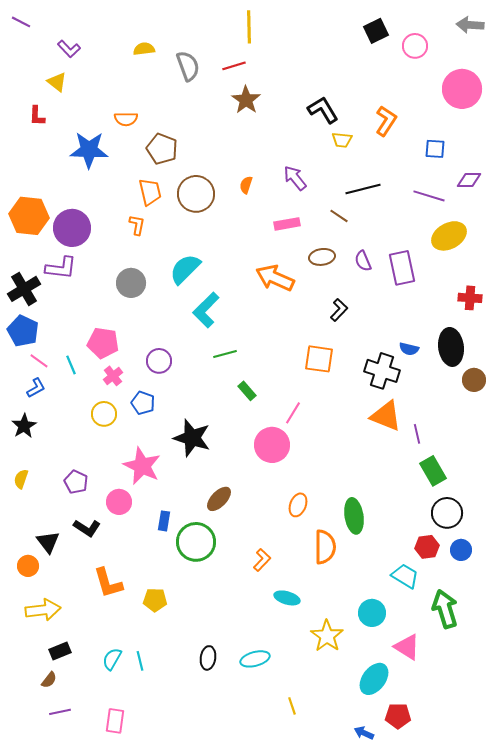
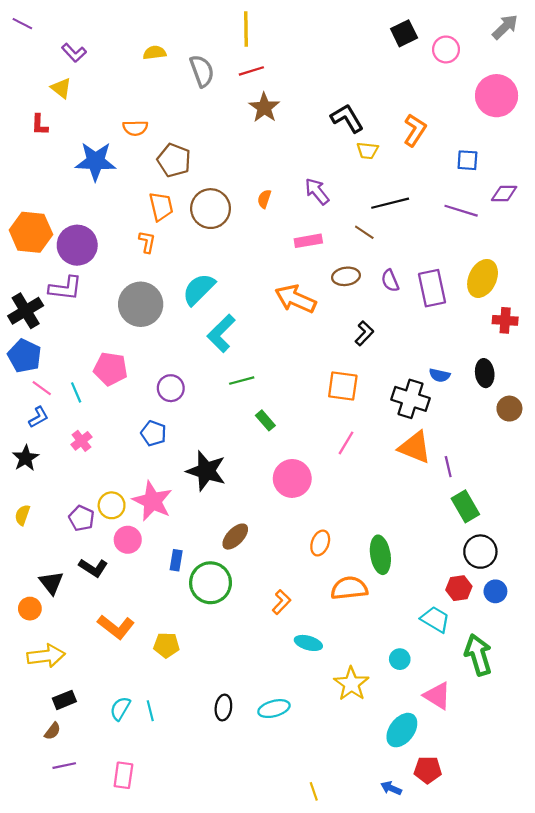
gray arrow: (470, 25) -> (505, 27), turned 132
yellow line: (249, 27) -> (246, 29), moved
yellow ellipse: (449, 236) -> (483, 278), moved, turned -36
gray circle: (131, 283) -> (141, 304), size x1.4
black ellipse: (451, 347) -> (485, 373), size x0.7
pink cross: (113, 376) -> (81, 441), moved
pink line: (293, 413) -> (346, 443), moved
yellow circle: (104, 414) -> (112, 505), moved
orange semicircle: (325, 547) -> (349, 588), turned -96
orange L-shape: (108, 583) -> (116, 627), turned -36
cyan circle: (372, 613) -> (400, 659), size x0.7
yellow line: (292, 706) -> (314, 791), moved

